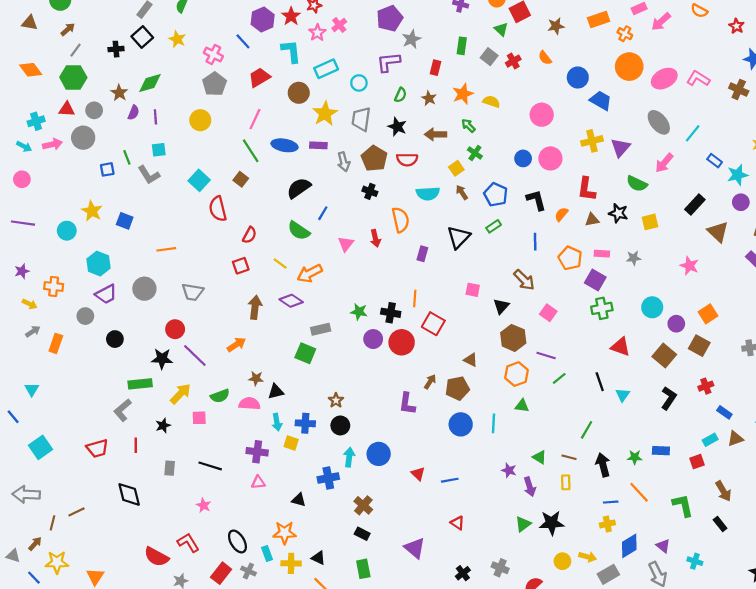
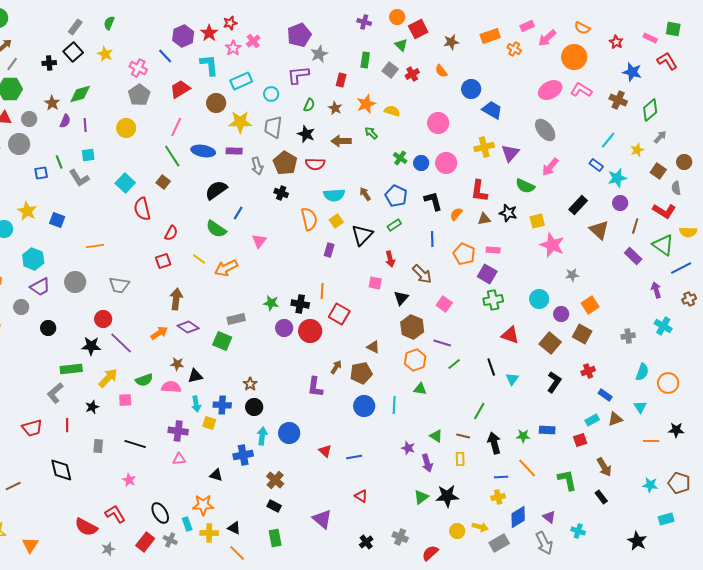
orange circle: (629, 67) -> (574, 57), moved
yellow star: (325, 114) -> (240, 122), turned 30
cyan line: (693, 133) -> (608, 140), moved
green cross: (475, 153) -> (400, 158), moved
yellow square: (456, 168) -> (336, 221), moved
red arrow: (375, 238) -> (390, 259), moved
gray star: (634, 258) -> (572, 275), moved
pink star: (689, 266) -> (552, 245), moved, size x1.4
purple diamond: (291, 301) -> (188, 327), moved

